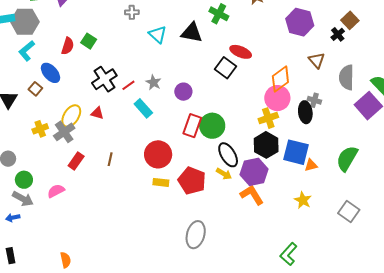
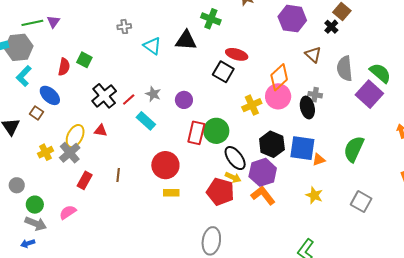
yellow cross: (268, 118) -> (252, 105), moved
red pentagon: (192, 181) -> (220, 192), moved

